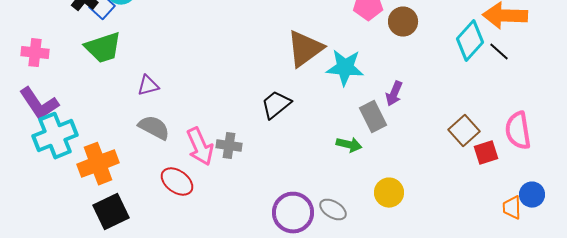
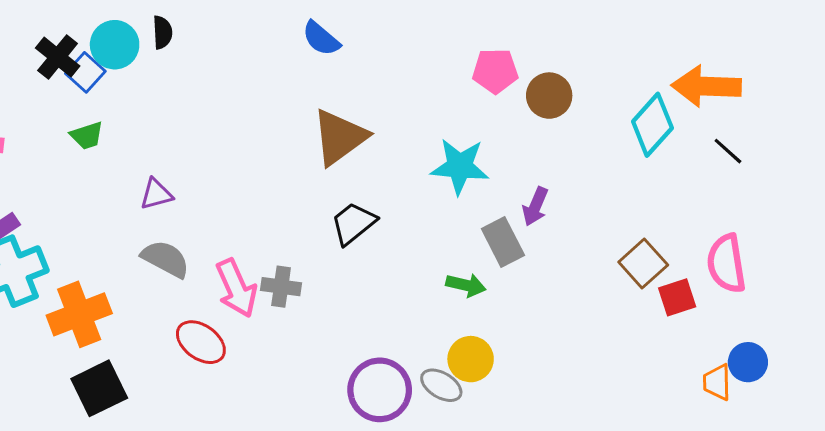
green trapezoid: (103, 48) -> (87, 136), size x0.6
brown triangle: (305, 49) -> (340, 137), moved
black line: (499, 52) -> (728, 151), moved
yellow circle: (389, 193) -> (471, 359), moved

